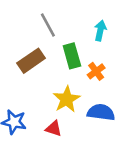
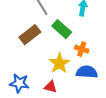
green rectangle: (72, 56) -> (62, 29), turned -30
orange cross: (96, 71) -> (82, 49), moved, turned -32

